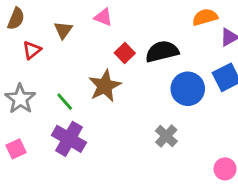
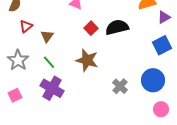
brown triangle: (63, 30) -> (47, 36), moved
brown star: (105, 86) -> (87, 60), moved, turned -30
blue circle: (188, 89) -> (153, 80), moved

